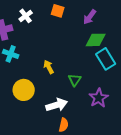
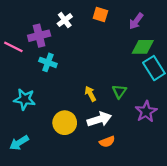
yellow arrow: (49, 67) -> (90, 94), moved
yellow circle: (24, 90) -> (65, 123), moved
orange semicircle: (64, 125) -> (107, 142), turned 56

